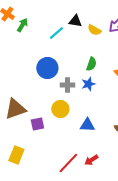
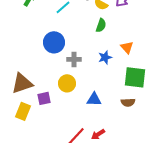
green semicircle: (91, 64) -> (101, 25), moved
blue star: (88, 84) -> (105, 57), moved
yellow rectangle: (16, 155) -> (23, 111), moved

